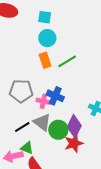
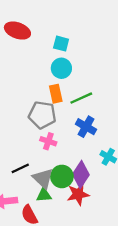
gray pentagon: (21, 91) -> (42, 115), moved
blue cross: (55, 96) -> (86, 127), moved
gray triangle: (42, 122) -> (43, 178), moved
green triangle: (27, 148) -> (44, 195), moved, turned -32

